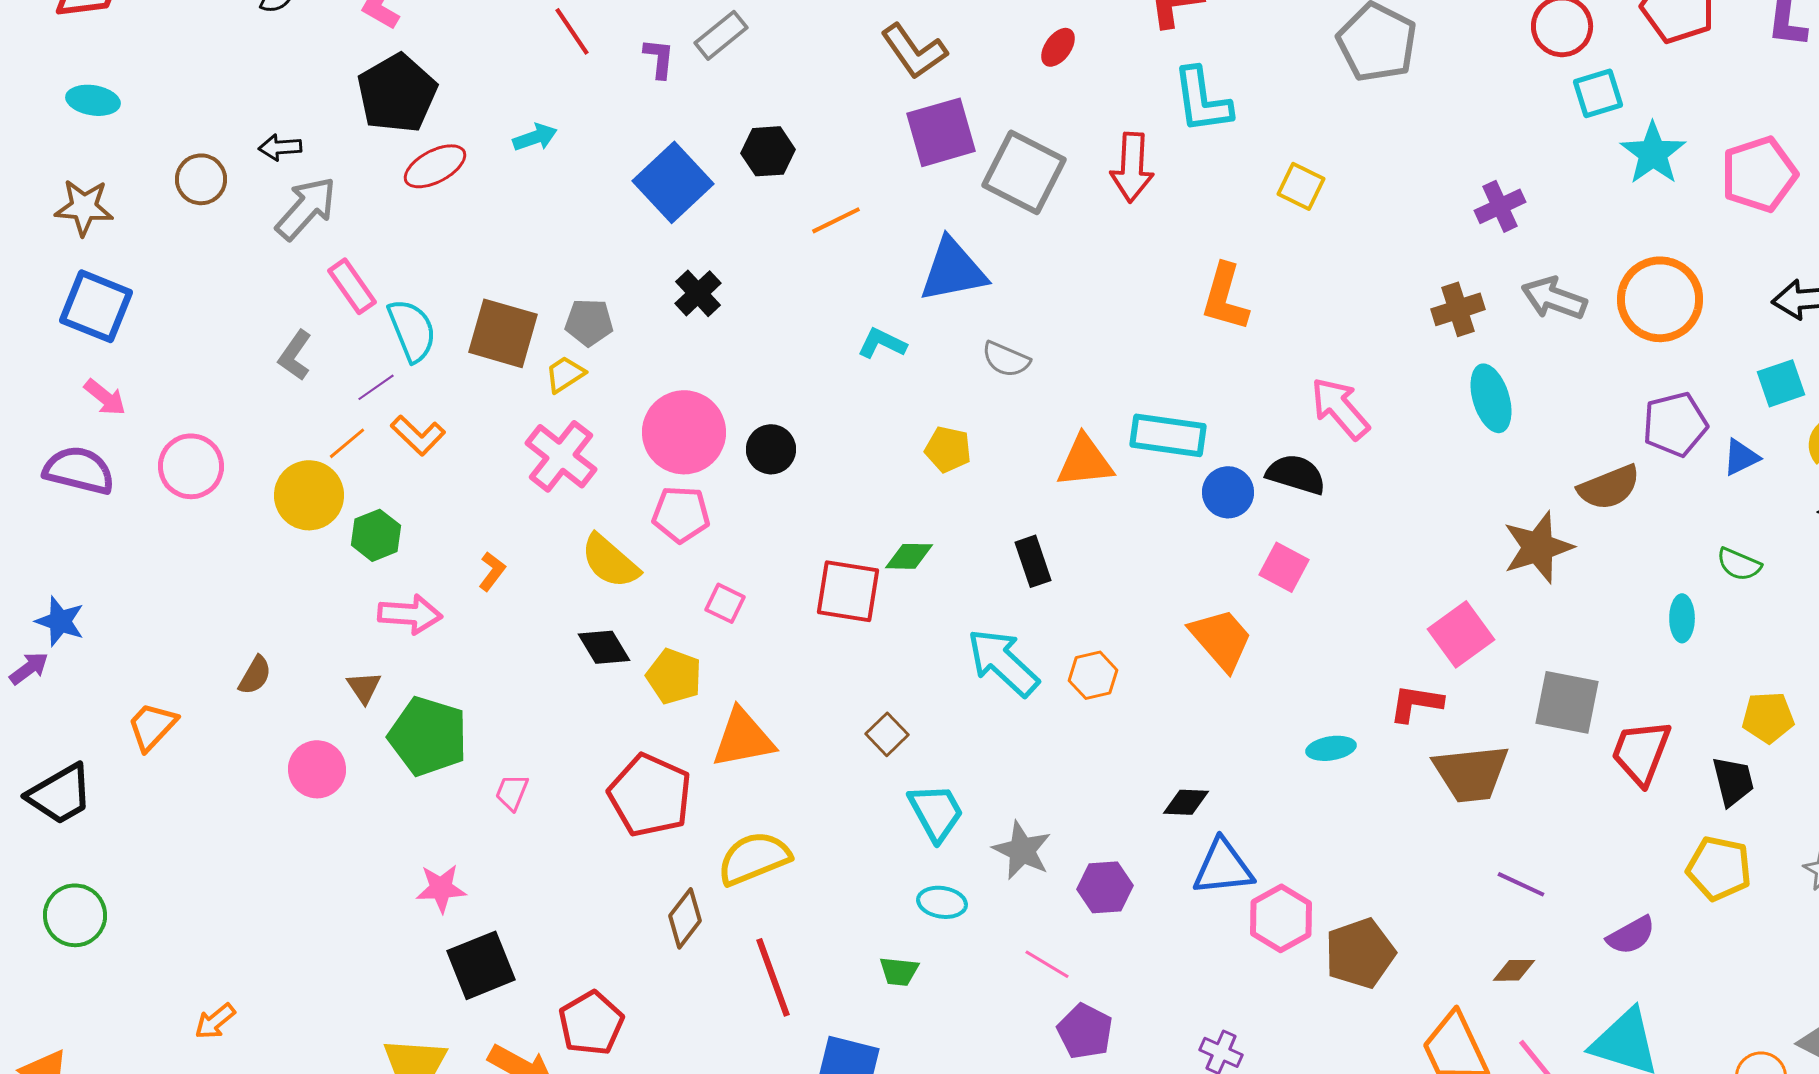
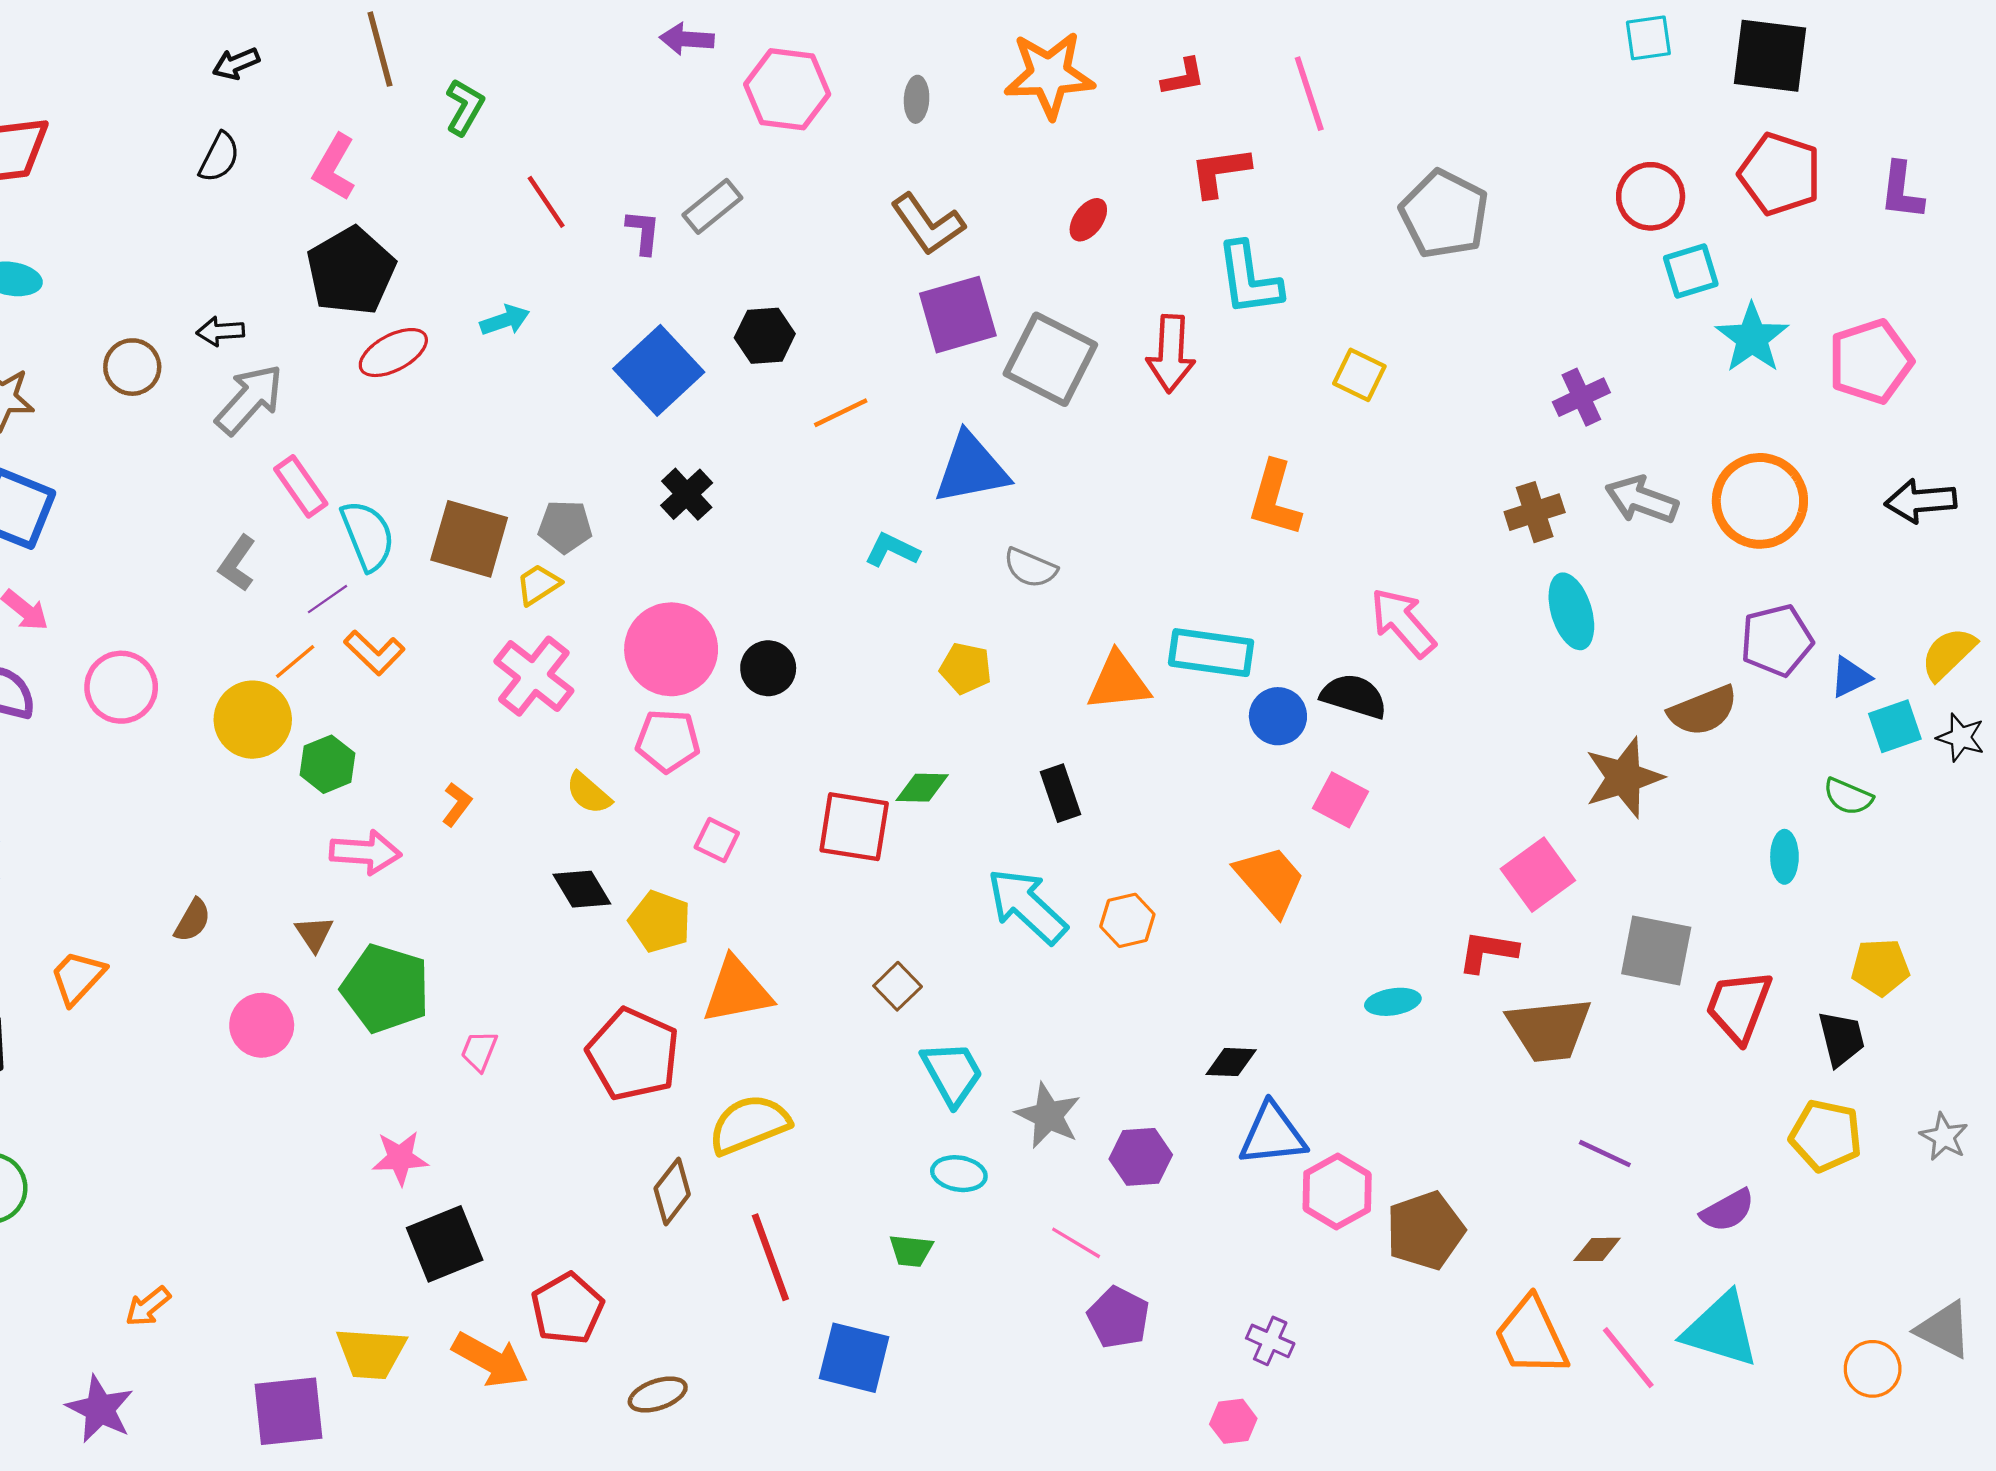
cyan square: (1781, 383) -> (1895, 726), moved
yellow semicircle: (610, 561) -> (589, 793), size x0.7

